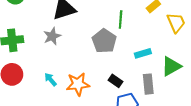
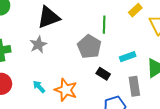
black rectangle: (116, 81) -> (103, 74), moved
orange star: (78, 84) -> (66, 90), turned 30

